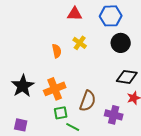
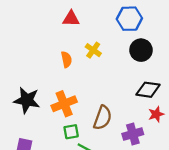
red triangle: (75, 14) -> (71, 19), moved
black star: (23, 86) -> (27, 100), turned -30
purple cross: (114, 115) -> (133, 134), turned -30

